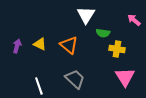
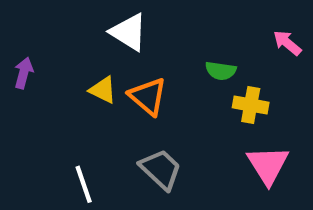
white triangle: (86, 15) -> (129, 32), moved, turned -30
yellow triangle: (40, 44) -> (103, 90), moved
purple arrow: (17, 46) -> (24, 73), moved

